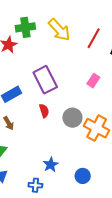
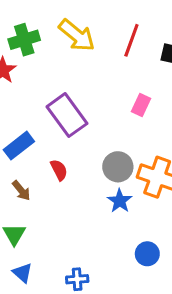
red semicircle: (44, 111) -> (59, 170), moved
blue star: (51, 165) -> (120, 201), moved

